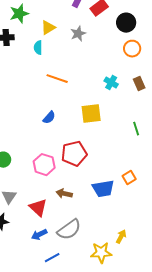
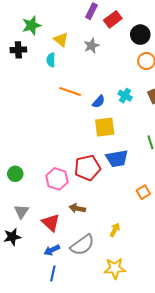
yellow triangle: (48, 28) -> (61, 40), turned -49
blue semicircle: (49, 118) -> (99, 102), moved
blue trapezoid: (103, 189) -> (117, 159), moved
yellow arrow: (121, 237) -> (115, 230), moved
blue line: (52, 258) -> (53, 273), moved, turned -49

